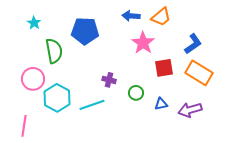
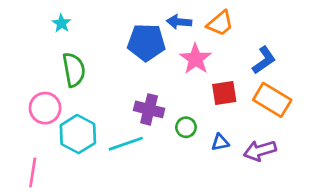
cyan star: (34, 23) -> (61, 23), moved
blue pentagon: (85, 31) -> (146, 42), moved
purple cross: (109, 80) -> (149, 109), size x1.5

